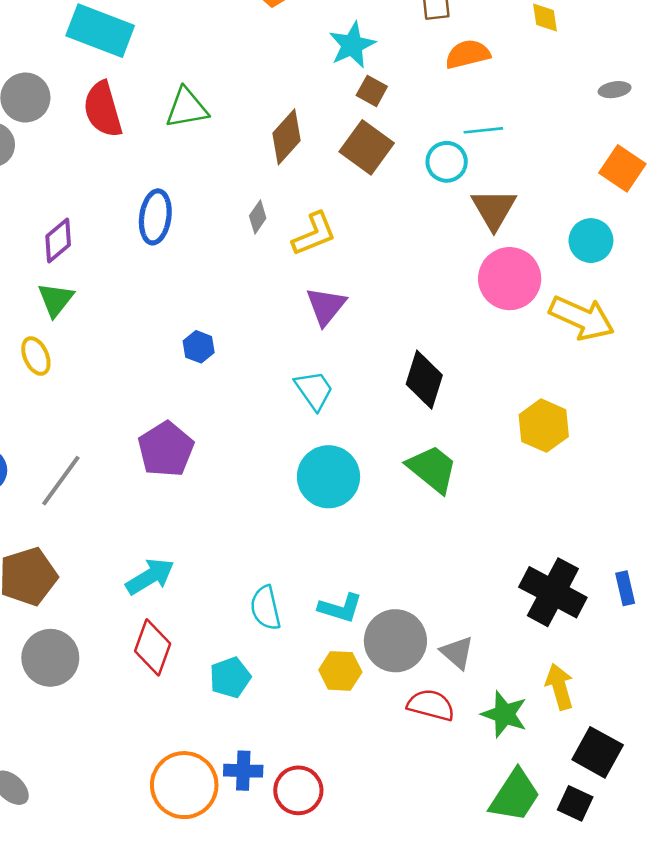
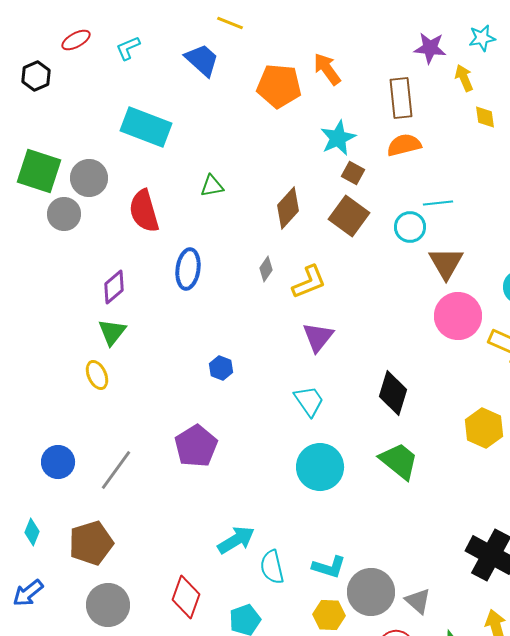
orange semicircle: (468, 54) -> (404, 145), moved
green triangle: (187, 108) -> (212, 186), size x0.7
red semicircle: (103, 109) -> (144, 211), moved
cyan arrow: (150, 576) -> (236, 540), moved

